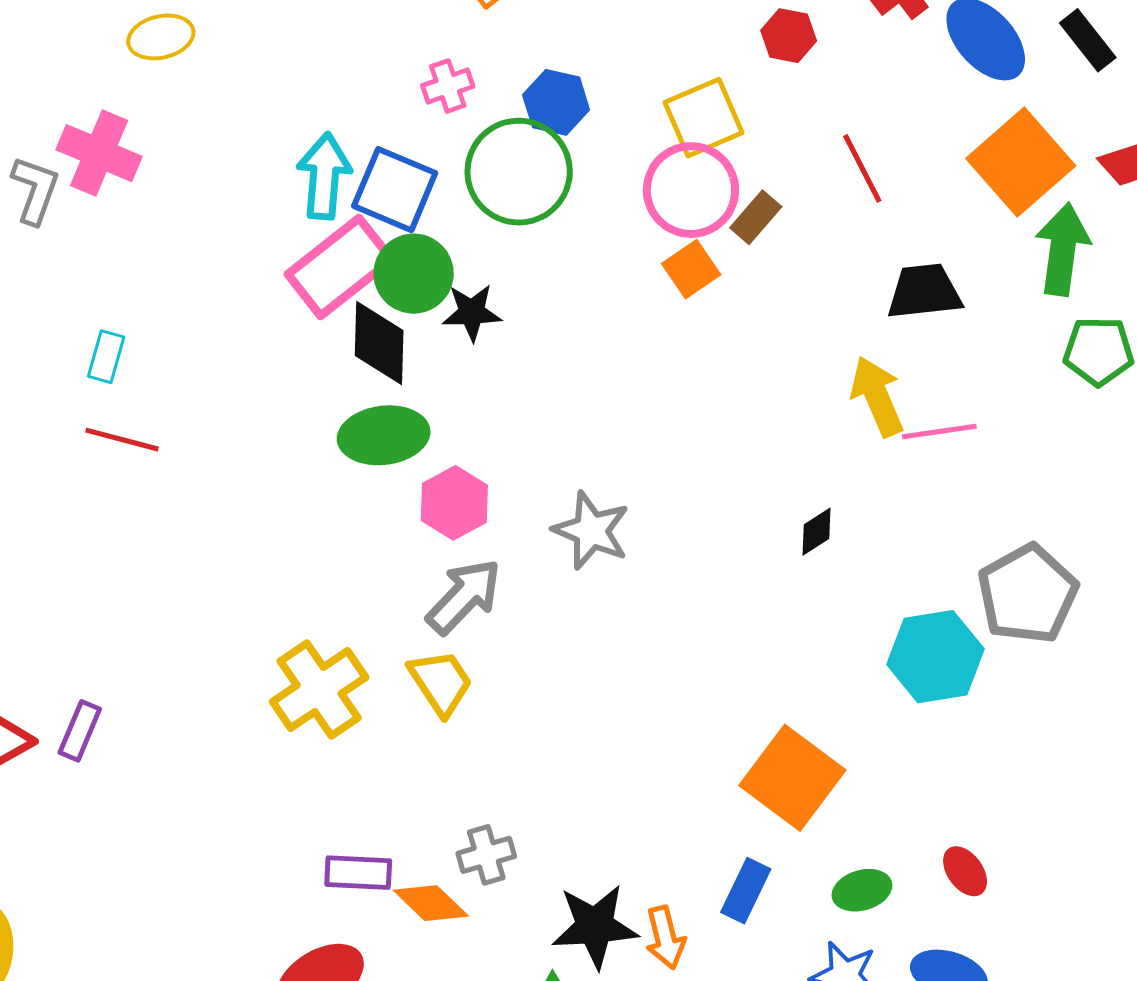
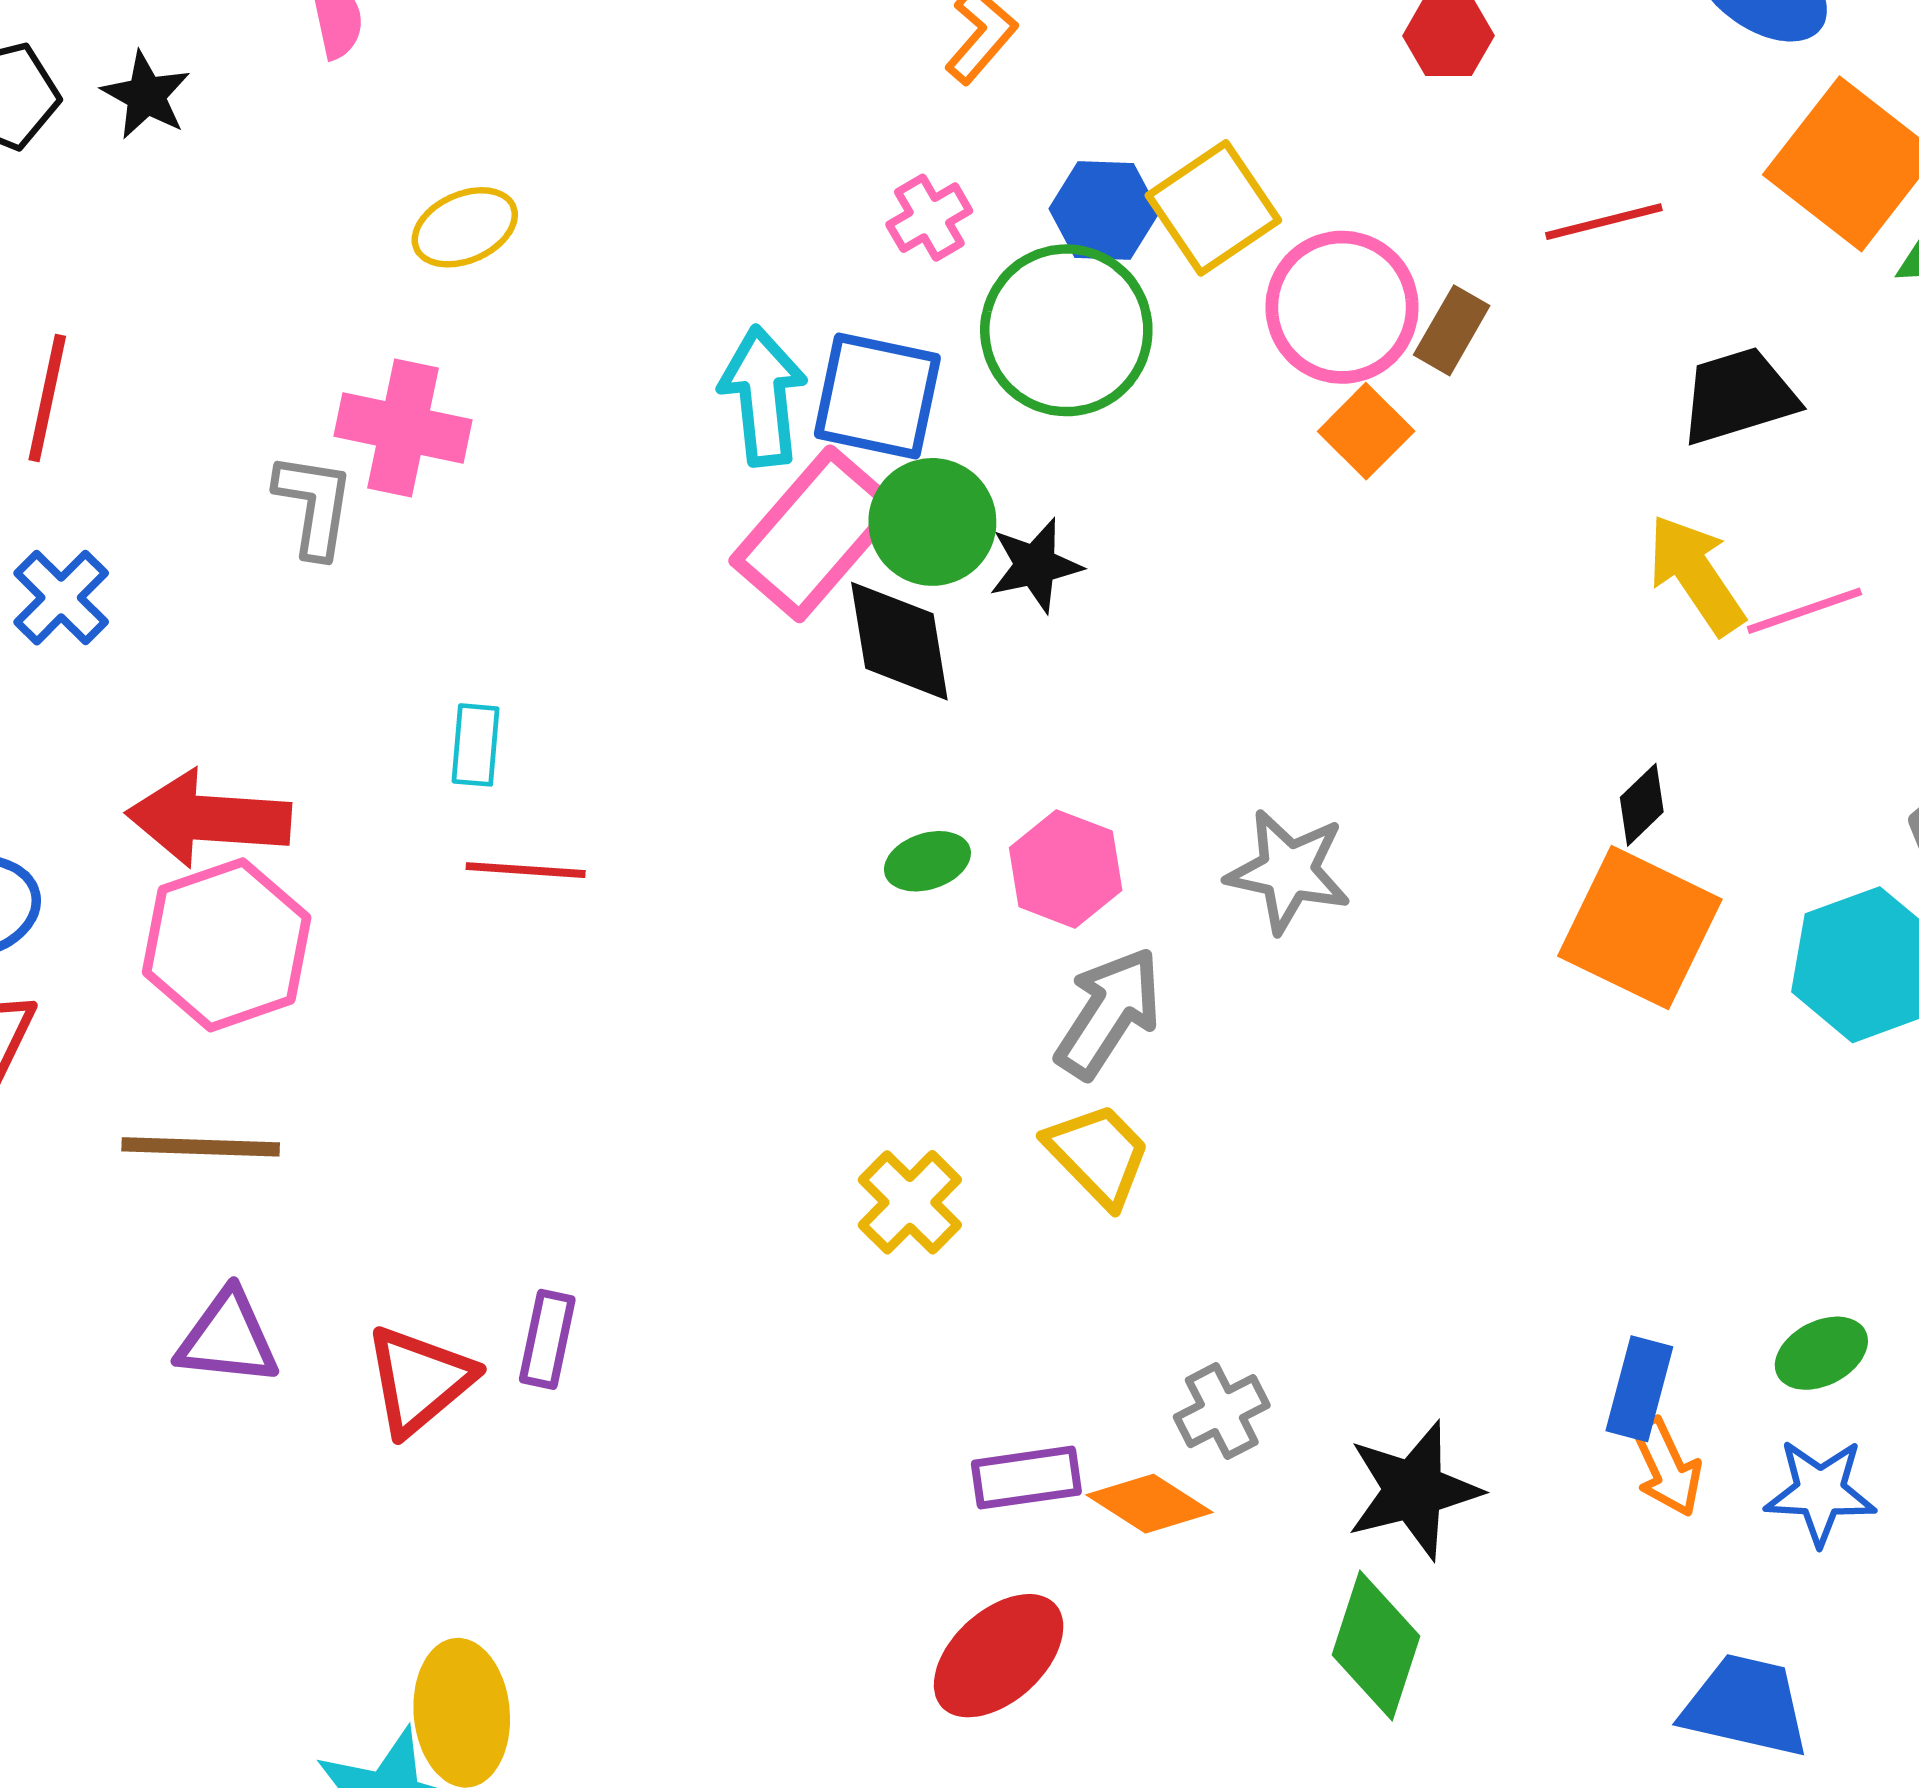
yellow square: (704, 118) -> (1213, 208), moved
red line: (862, 168) -> (1604, 222), turned -66
green ellipse: (384, 435) -> (927, 861), moved, size x0.6
yellow cross: (319, 689) -> (910, 1202), size x0.7
orange square: (792, 778) -> (1640, 928), moved
orange arrow: (665, 938) -> (1667, 1467), moved

